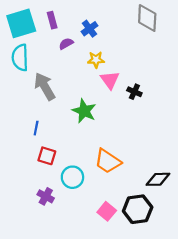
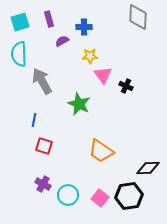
cyan square: (21, 23) -> (20, 22), size x0.7
blue cross: (90, 29) -> (84, 27), turned 35
cyan circle: (72, 177) -> (68, 195), moved

